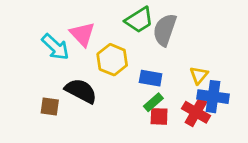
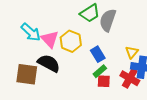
pink triangle: (82, 34) -> (50, 39), moved
blue rectangle: (151, 78) -> (98, 54), turned 49
brown square: (50, 107) -> (27, 74), size x1.6

